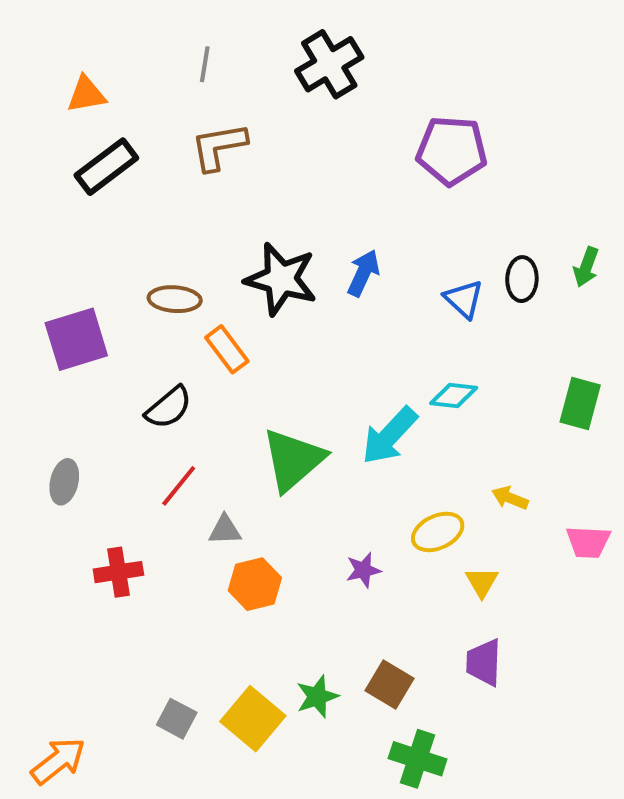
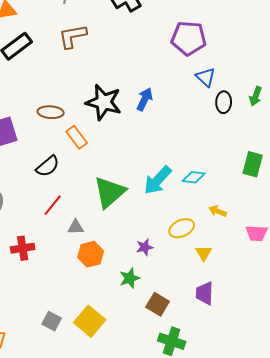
blue triangle: (464, 299) -> (206, 77), moved
cyan diamond: (454, 395) -> (194, 177), moved
green star: (317, 697) -> (130, 278), moved

